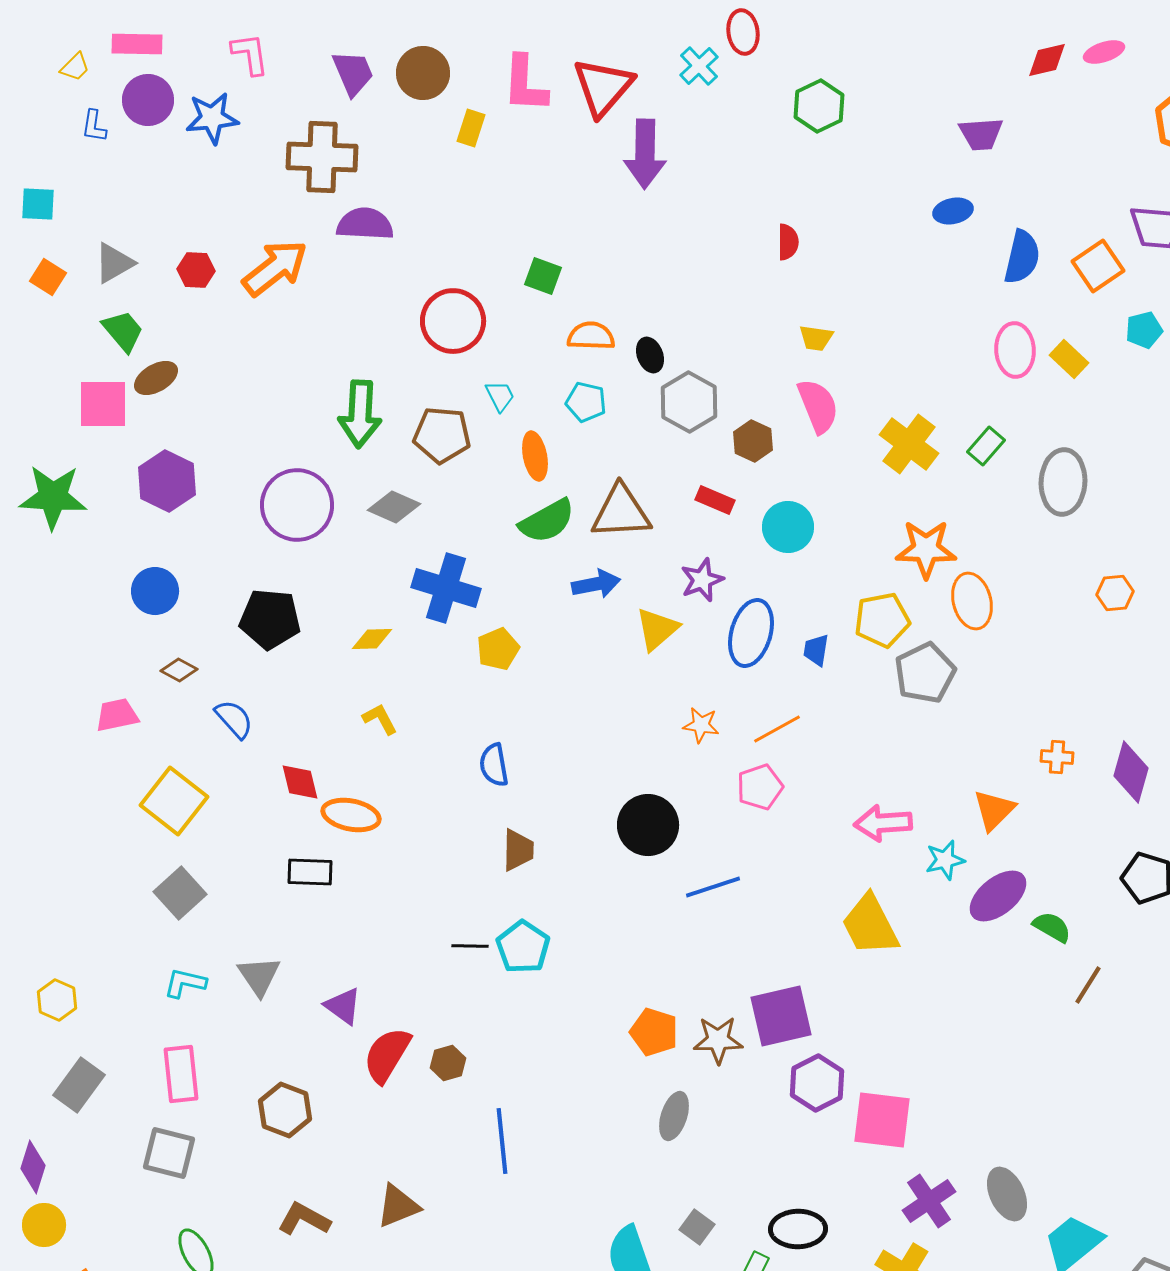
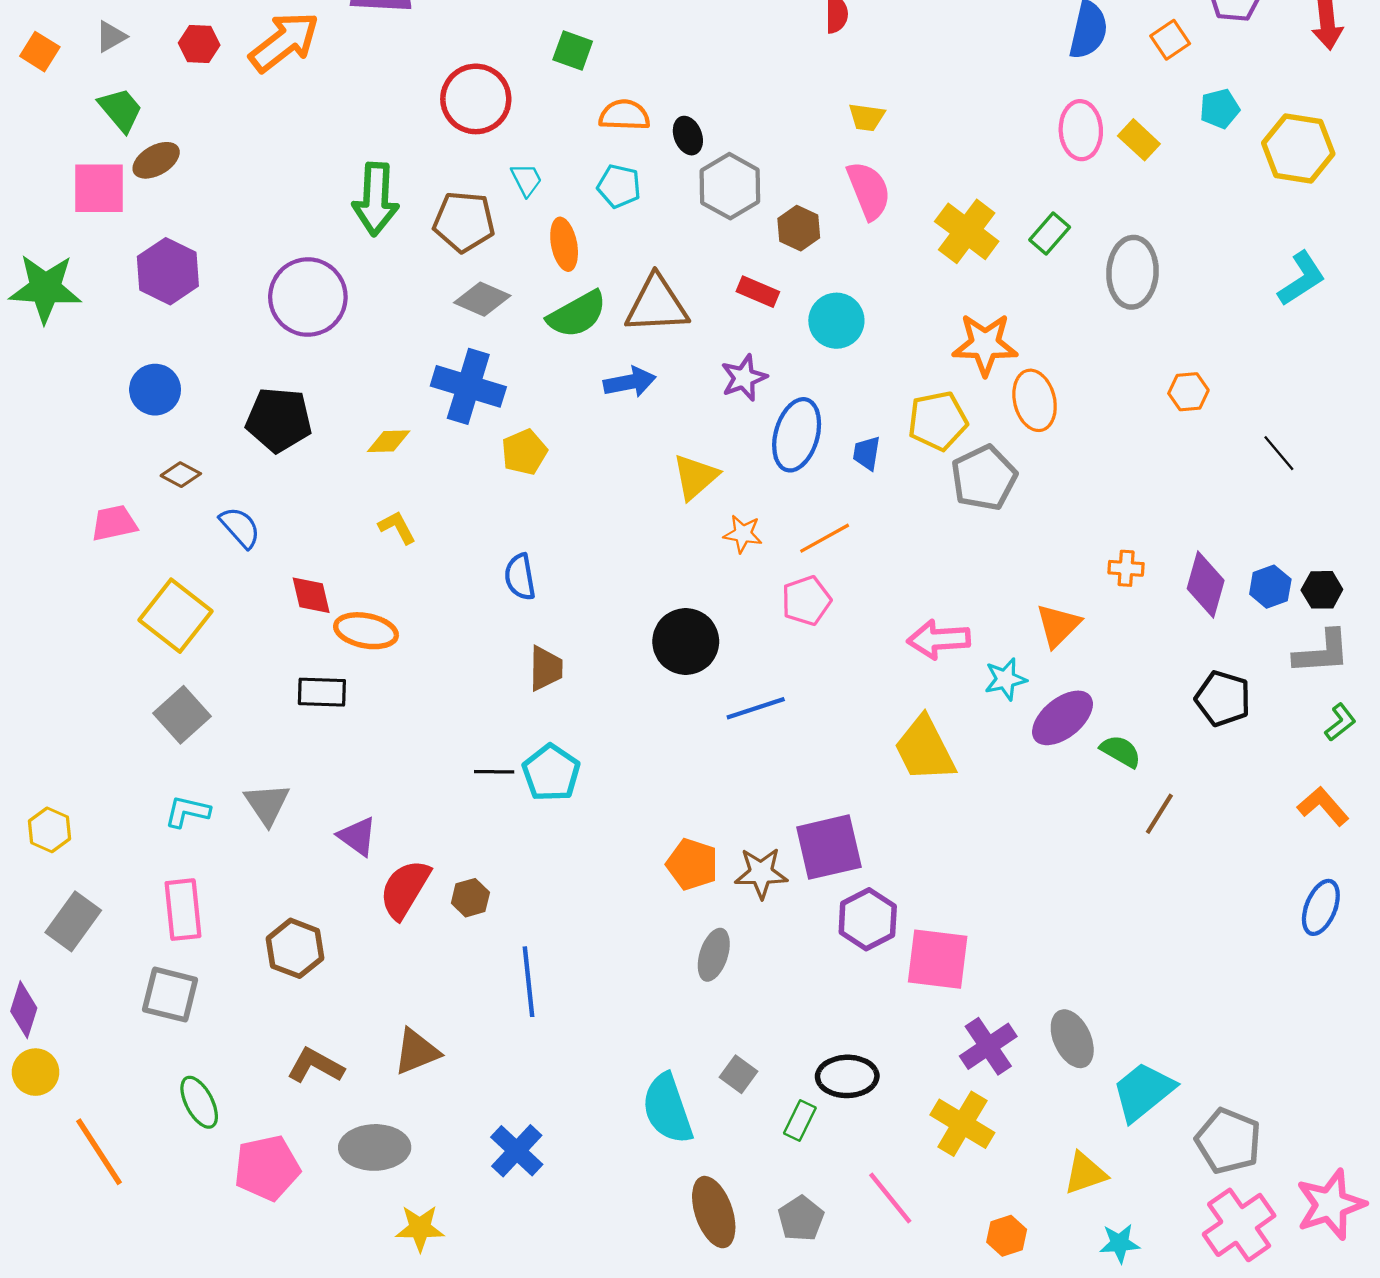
gray triangle: (114, 263) -> (111, 37), size x0.7
orange square: (1098, 266) -> (1170, 40), size x0.7
gray diamond: (394, 507) -> (482, 299), moved
yellow triangle: (657, 629) -> (695, 477), moved

